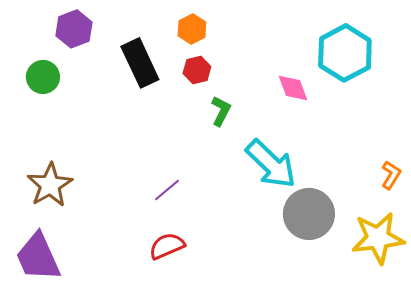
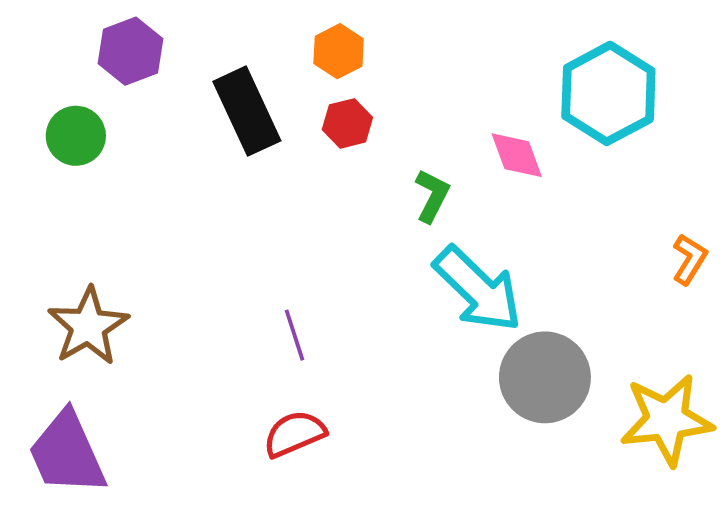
green L-shape: (221, 111) -> (432, 196), moved
orange L-shape: (391, 175) -> (690, 259), moved
purple line: (167, 190) -> (294, 335), turned -68

